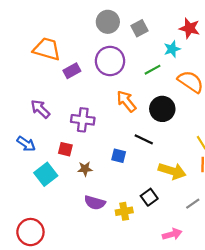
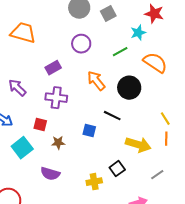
purple circle: (110, 61) -> (81, 44), size x0.7
purple rectangle: (72, 71) -> (53, 68), moved
purple semicircle: (95, 203) -> (50, 174), moved

